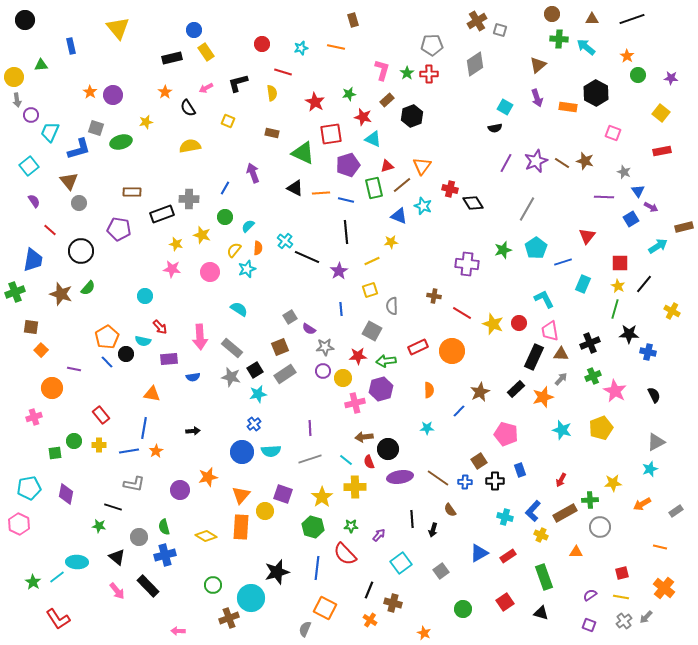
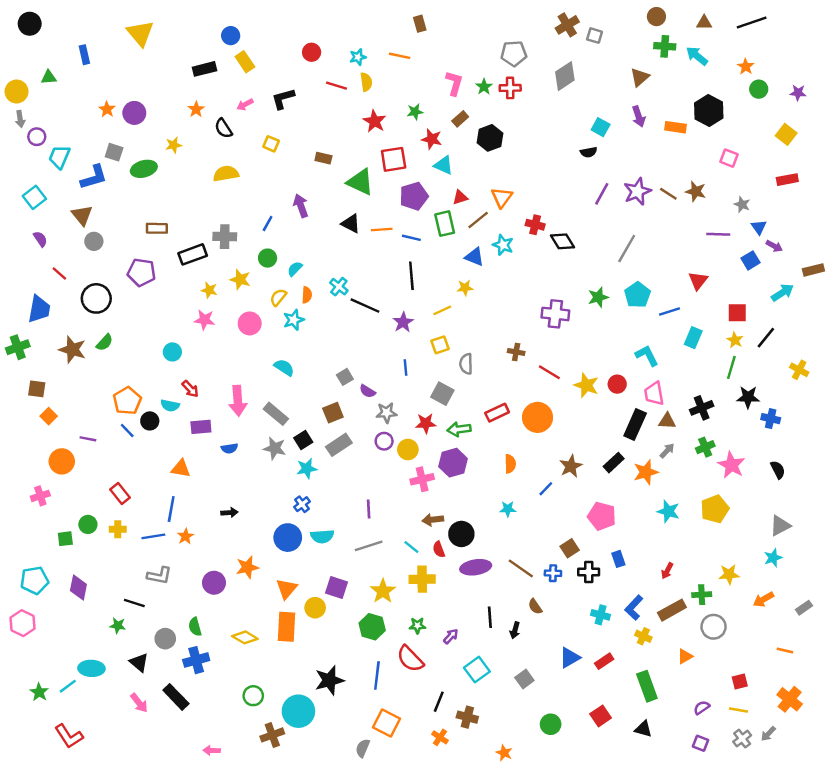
yellow semicircle: (272, 93) -> (366, 82), moved
orange triangle: (576, 552) -> (685, 656), turned -32

